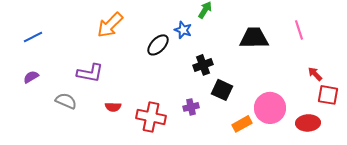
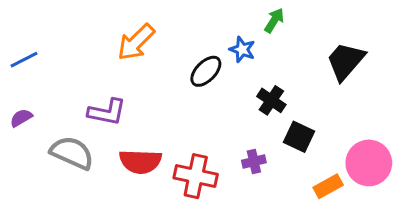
black trapezoid: (254, 38) -> (346, 61), turned -48
black cross: (203, 65) -> (271, 100), turned -36
gray semicircle: (66, 101) -> (72, 153), size x1.4
red semicircle: (113, 107) -> (140, 162), size x1.8

